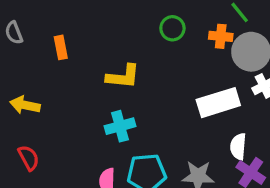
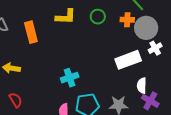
orange rectangle: (61, 47) -> (31, 32), size x1.5
yellow L-shape: (123, 76) -> (66, 17), moved

